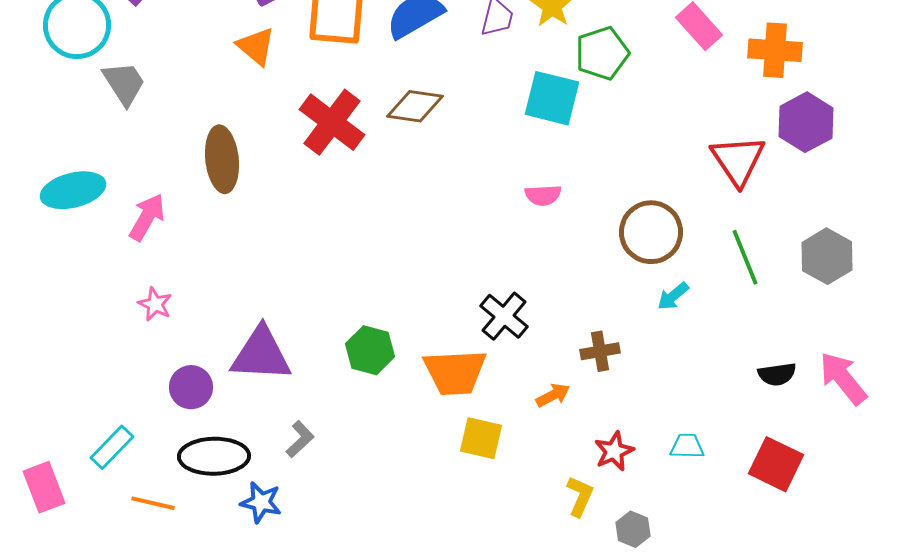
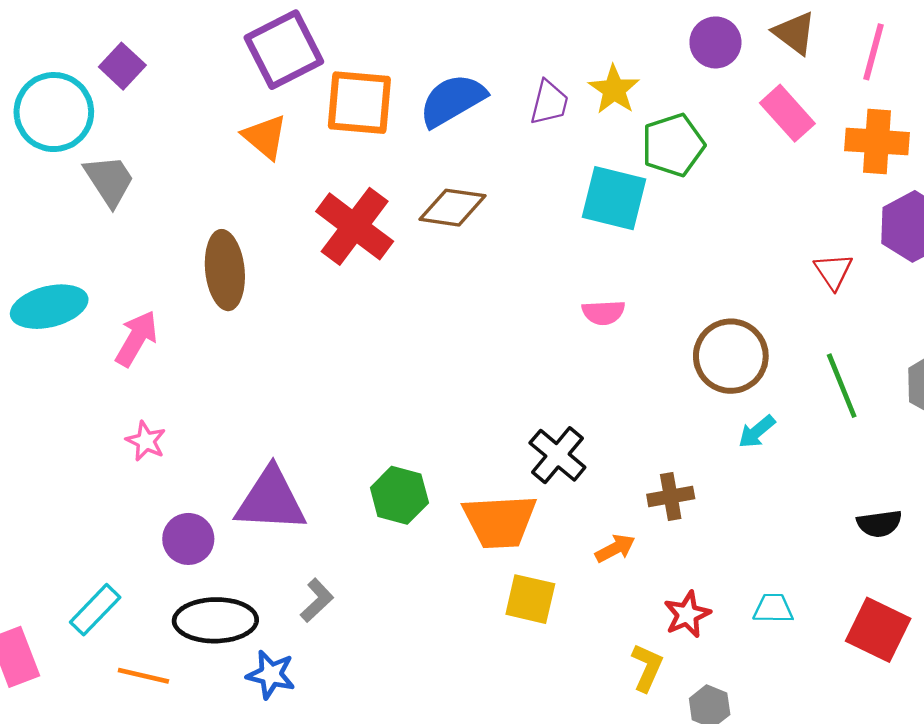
red triangle: (738, 160) -> (833, 271), size x0.6

